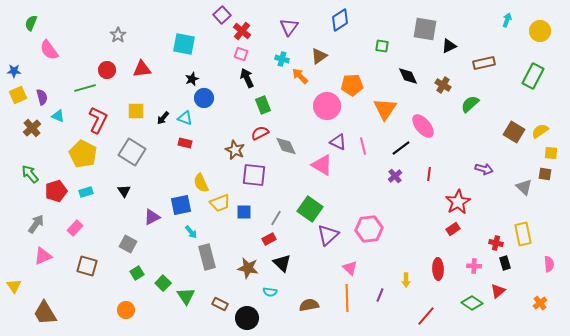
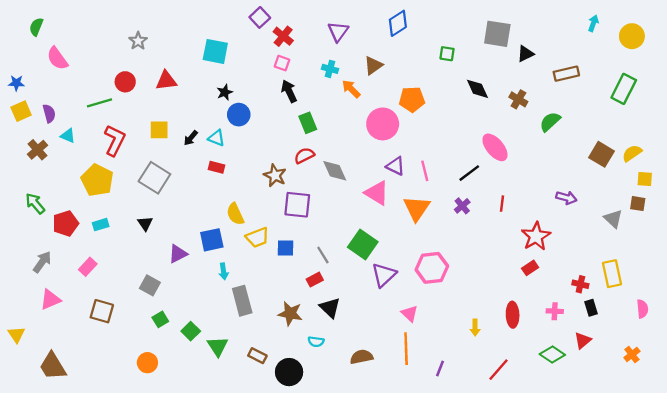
orange triangle: (385, 109) -> (417, 208), moved
gray line: (276, 218) -> (323, 255), turned -63
cyan arrow: (191, 232) -> (224, 271), turned 32
purple line: (380, 295) -> (440, 369), moved

